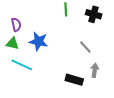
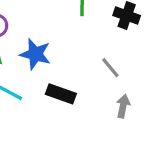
black rectangle: (74, 80) -> (61, 94), moved

